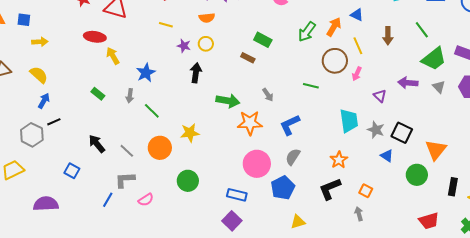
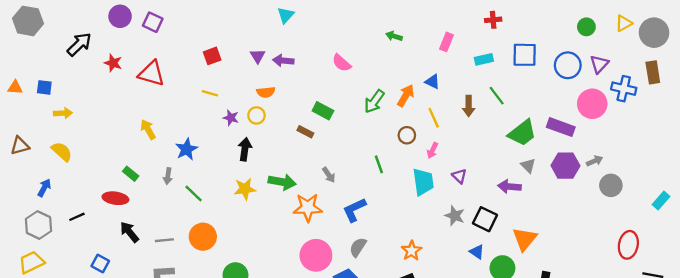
orange semicircle: (207, 18) -> (266, 92), moved
green line: (422, 30) -> (497, 96), moved
red ellipse: (95, 37) -> (115, 198), moved
brown circle: (335, 61) -> (407, 135), size x0.6
purple arrow: (408, 83) -> (509, 187), moved
green line: (311, 86) -> (379, 164), turned 56
blue arrow: (44, 101) -> (44, 188), moved
cyan trapezoid: (349, 121) -> (423, 182), moved
black line: (54, 122) -> (77, 217), moved
yellow star: (190, 133) -> (245, 189), moved
gray hexagon: (32, 135) -> (38, 225), moved
gray line: (127, 151) -> (164, 240), turned -49
blue triangle: (387, 156) -> (477, 252), moved

